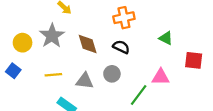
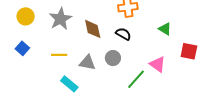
yellow circle: (23, 43) -> (26, 16), moved
pink triangle: (161, 77) -> (158, 64), turned 30

